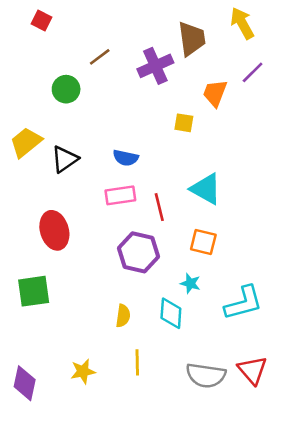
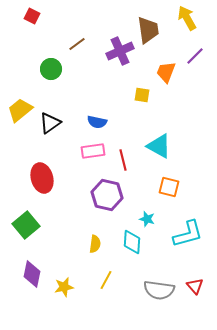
orange square: (203, 242) -> (169, 187), moved
green square: (34, 291) -> (26, 225), turned -32
yellow line: (137, 362) -> (106, 280), turned 30
red triangle: (253, 370) -> (195, 286), size x0.7
purple diamond: (25, 383) -> (32, 274), moved

